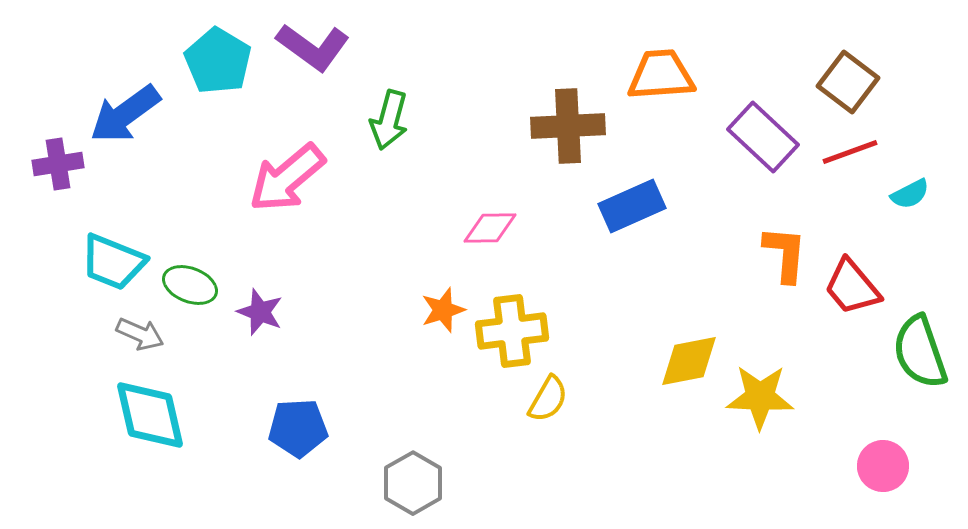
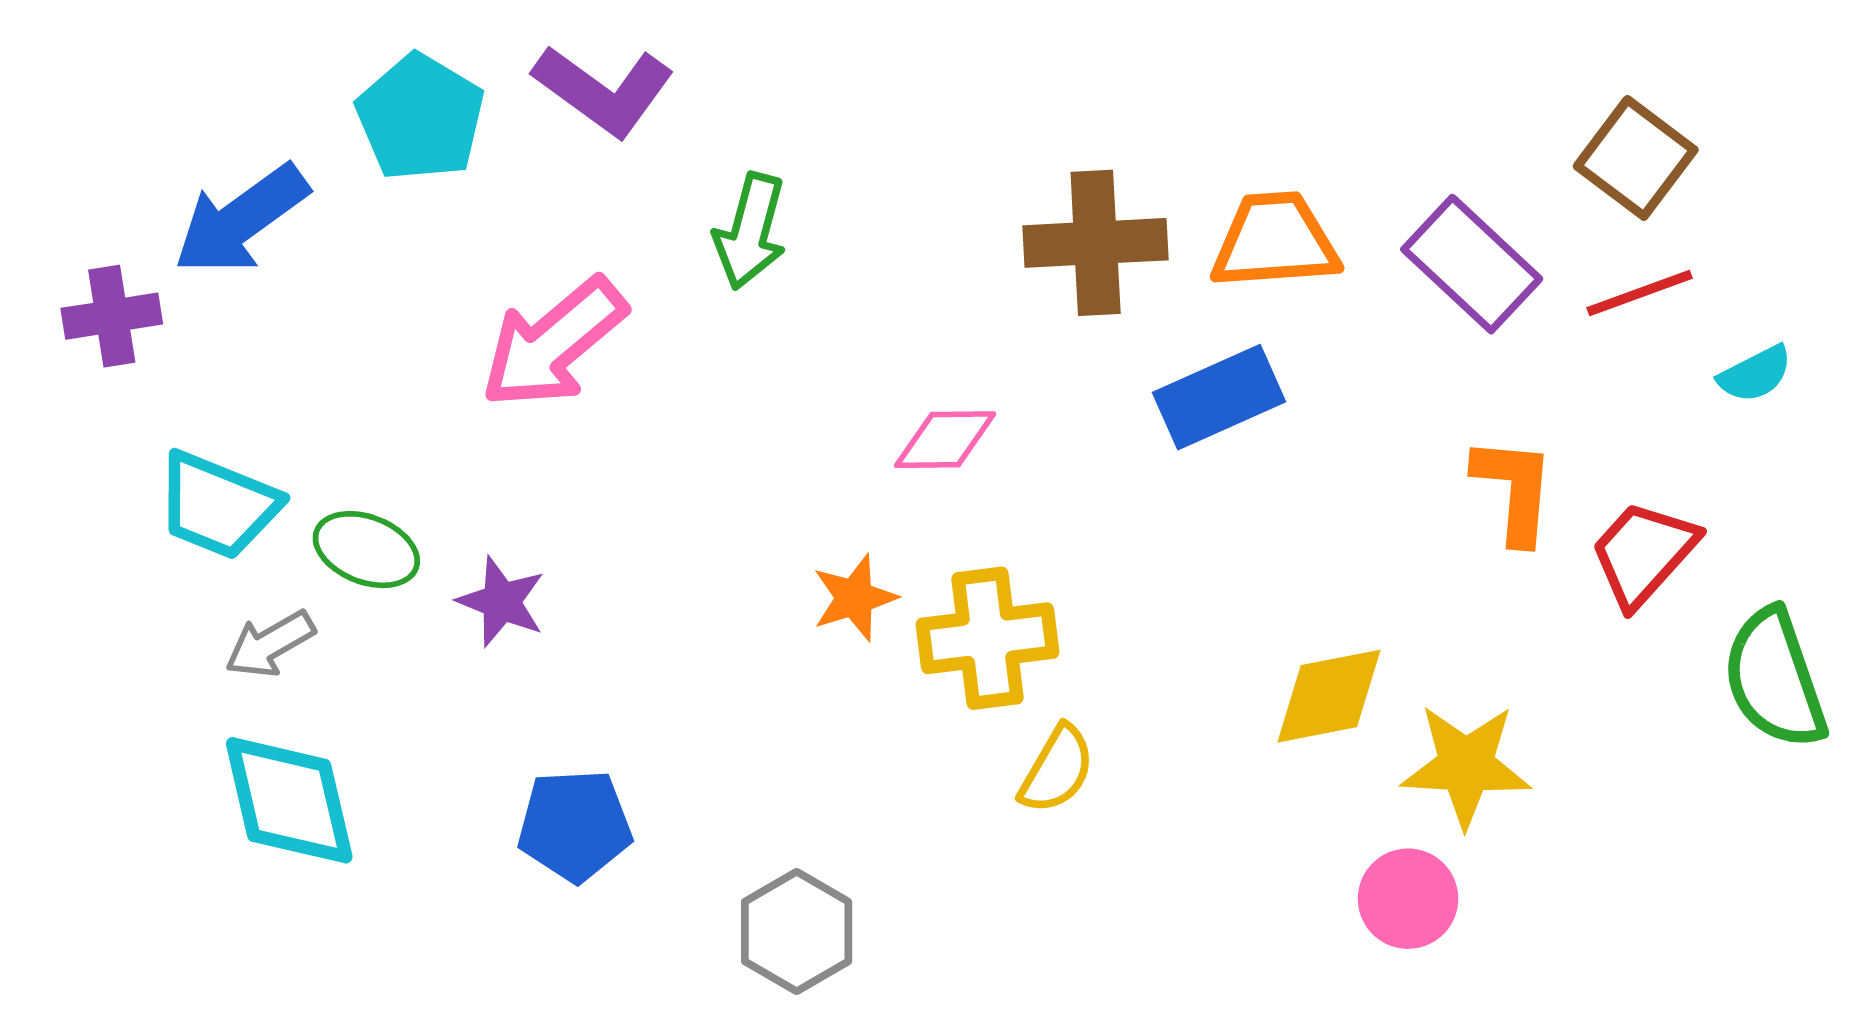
orange trapezoid: (661, 75) -> (1275, 241), moved
red trapezoid: (852, 287) -> (1643, 553), turned 82
gray arrow: (140, 334) -> (270, 644), turned 126
pink circle: (883, 466) -> (1408, 899), moved

